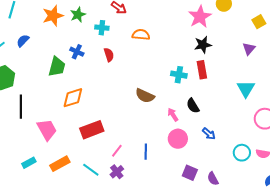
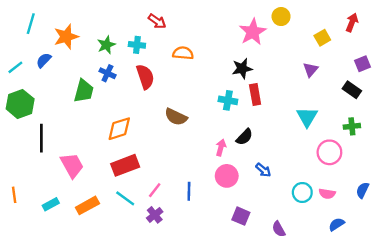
green star: (78, 15) -> (106, 45), moved
orange star: (53, 16) -> (66, 37), moved
black star: (203, 45) -> (242, 68), moved
red semicircle: (109, 55) -> (145, 77), size x1.5
brown semicircle: (145, 96) -> (176, 117), moved
orange diamond: (73, 98) -> (119, 129), moved
black semicircle: (193, 106) -> (244, 137), turned -105
pink arrow: (173, 115) -> (221, 148), turned 48
cyan line: (91, 170) -> (125, 198), moved
purple semicircle: (213, 179) -> (279, 229), moved

